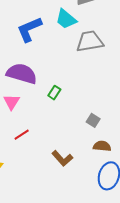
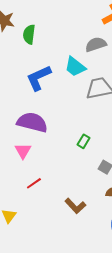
green rectangle: (54, 93) -> (84, 141), moved

